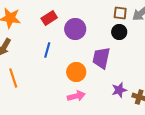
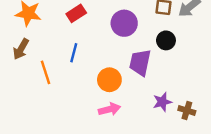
purple circle: (75, 29) -> (124, 23), moved
black circle: (119, 32) -> (166, 40), moved
orange line: (13, 78) -> (45, 72), moved

